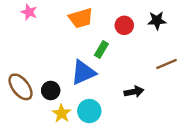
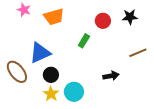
orange trapezoid: (81, 18) -> (54, 17), moved
blue triangle: (83, 72) -> (40, 53), moved
black circle: (51, 90) -> (51, 75), moved

